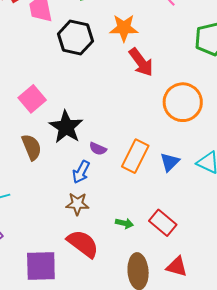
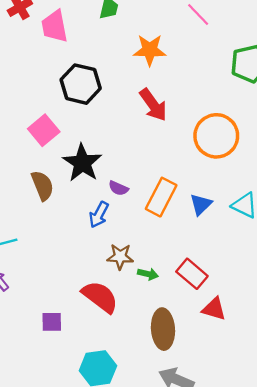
black hexagon: (75, 37) -> (81, 84), moved
red arrow: (141, 62) -> (153, 105), moved
brown star: (77, 204) -> (120, 257), moved
purple square: (41, 266) -> (52, 322), size x0.6
red triangle: (177, 267) -> (214, 309), moved

